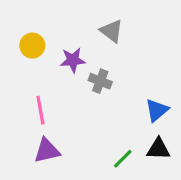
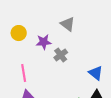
gray cross: (100, 81) -> (61, 55), turned 32
blue triangle: (157, 110) -> (96, 73), turned -42

